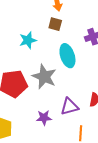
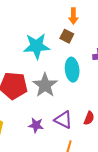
cyan star: (28, 40) -> (37, 46), size x1.5
purple triangle: (69, 107) -> (63, 120), turned 30

